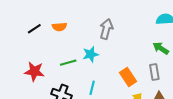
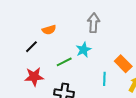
black line: (34, 29) -> (31, 47), moved
cyan line: (92, 88) -> (104, 79), moved

